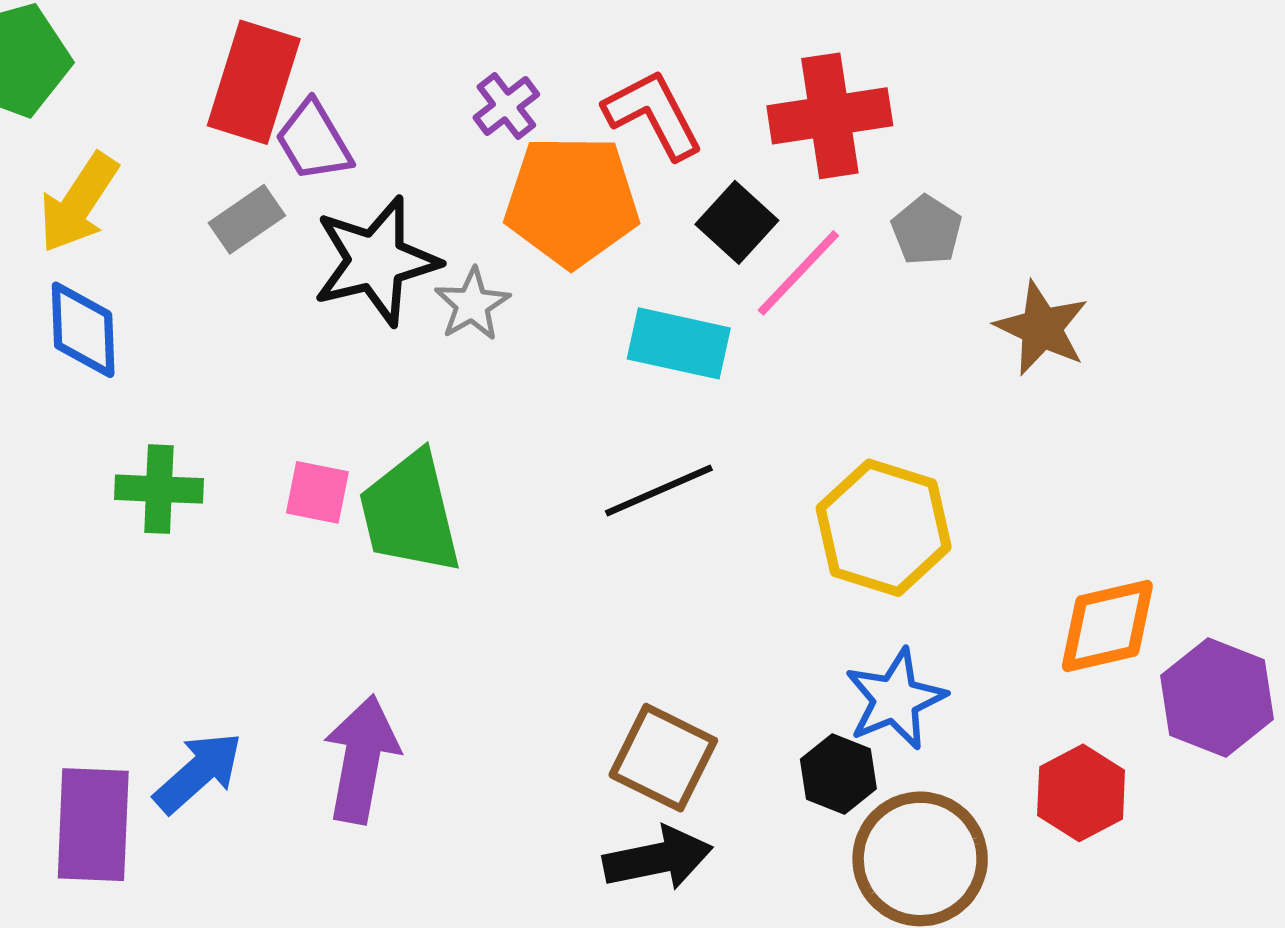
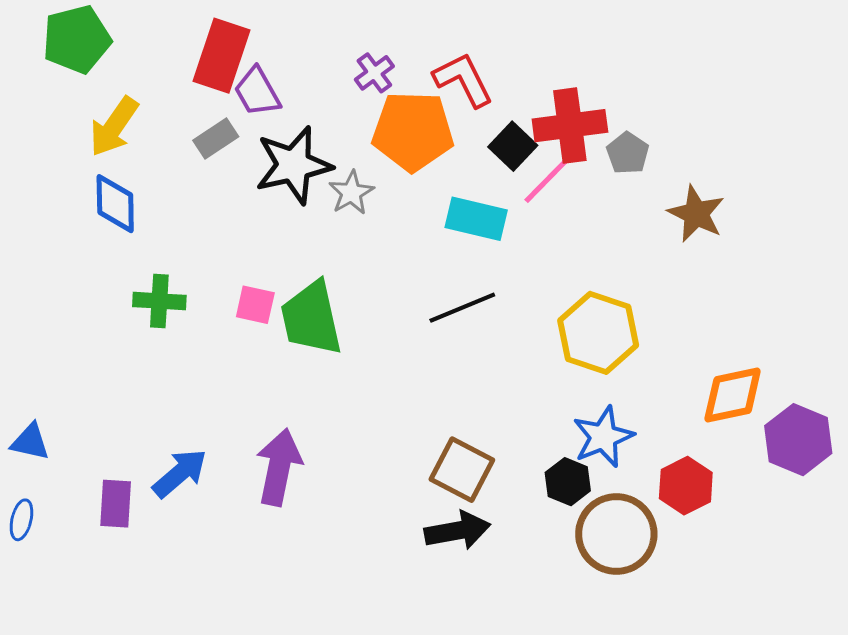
red cross: (830, 116) -> (570, 126), moved
red hexagon: (1081, 793) -> (686, 486), moved
purple rectangle: (93, 825) -> (116, 504), size x0.7

